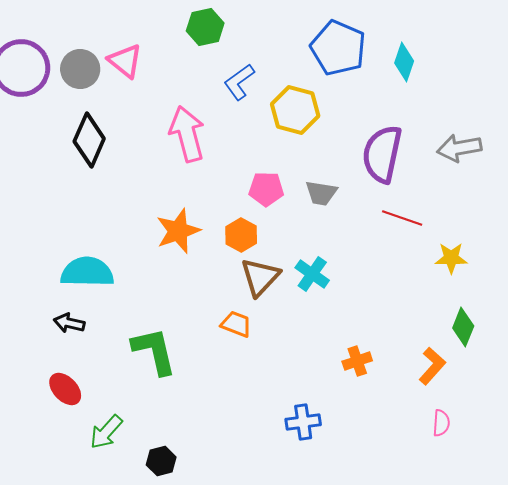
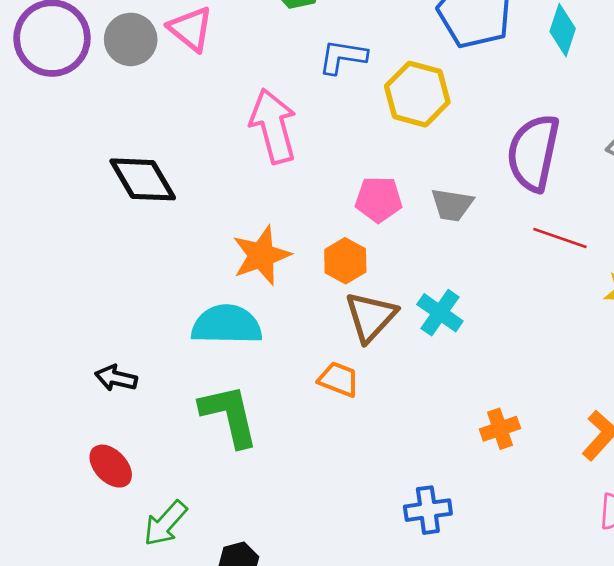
blue L-shape: (239, 82) -> (343, 57), turned 45
black diamond: (89, 140) -> (143, 179), moved, turned -54
cyan semicircle: (87, 272) -> (227, 325), moved

